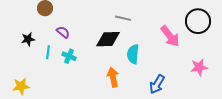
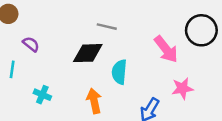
cyan cross: (69, 56) -> (42, 95), moved
pink star: (199, 67) -> (182, 88), moved

